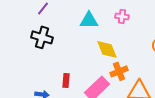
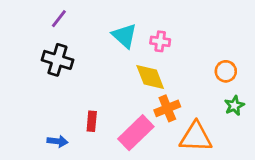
pink cross: (122, 16) -> (160, 41), moved
cyan triangle: (89, 20) -> (124, 36), turned 42

